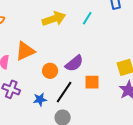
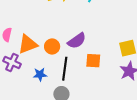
orange triangle: (25, 51) -> (28, 44), moved
black line: (64, 92) -> (65, 69), turned -30

